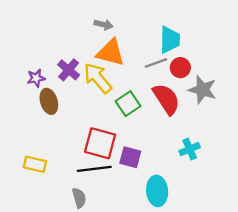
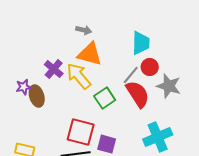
gray line: (156, 63) -> (131, 75), moved, turned -30
purple star: (36, 78) -> (24, 87), moved
cyan cross: (190, 149) -> (158, 137), size x1.6

